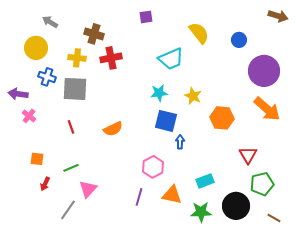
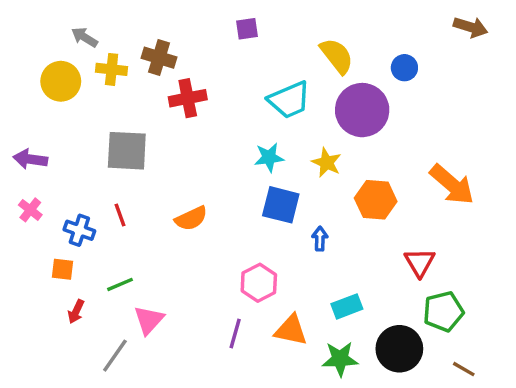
yellow cross: (77, 58) -> (112, 69), moved
purple circle: (264, 71) -> (362, 110), moved
blue cross: (47, 77) -> (79, 230), moved
pink cross: (29, 116) -> (30, 210), moved
blue arrow: (180, 142) -> (320, 239), moved

